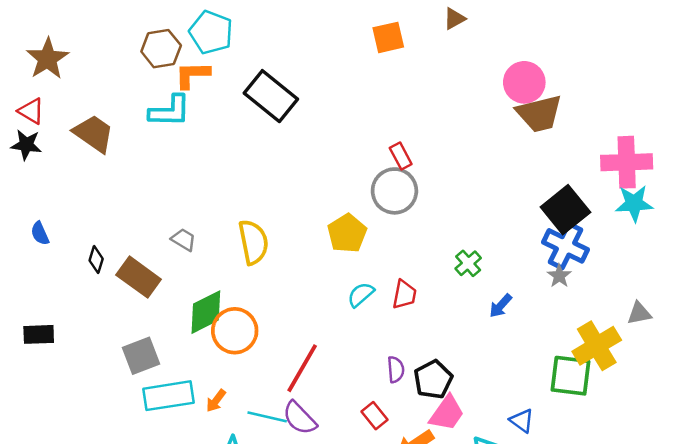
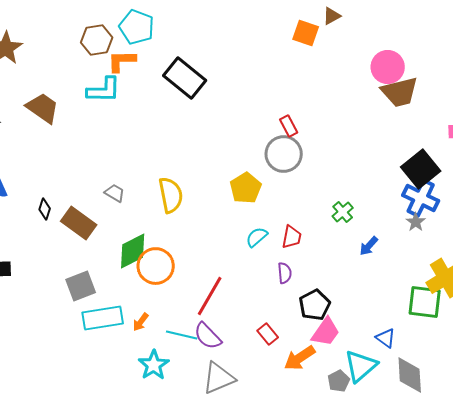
orange square: (388, 37) -> (306, 33), moved, turned 32
purple semicircle: (396, 369) -> (285, 273), moved

